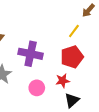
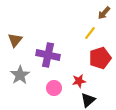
red pentagon: (72, 57) -> (100, 58), moved

